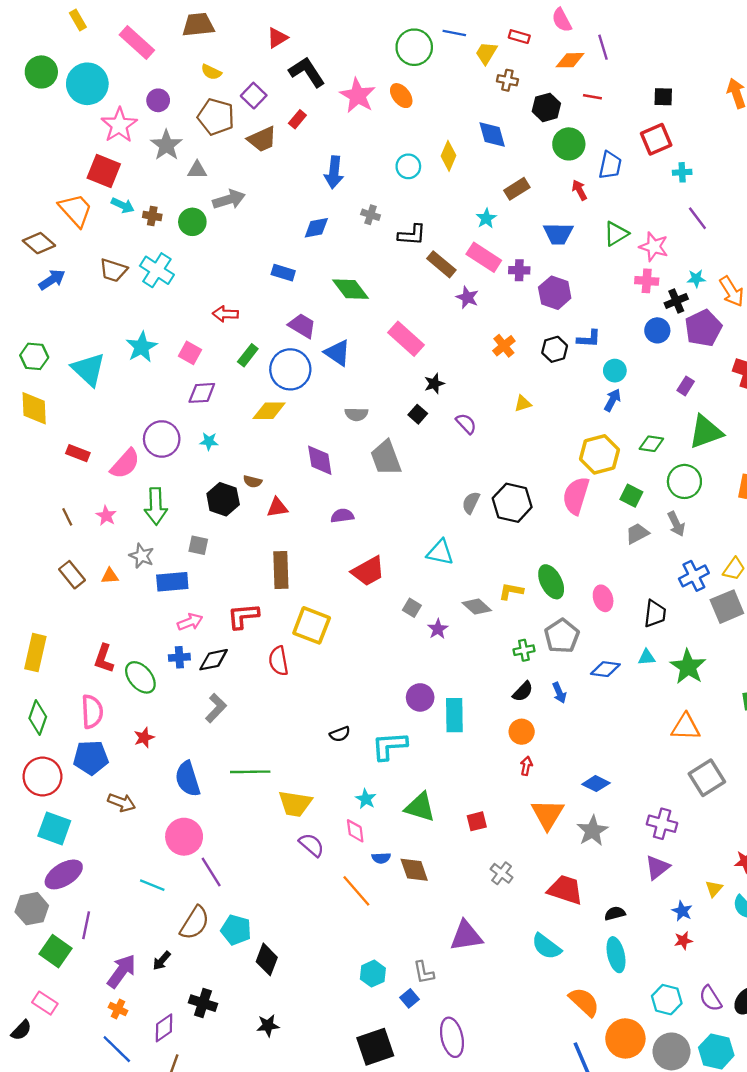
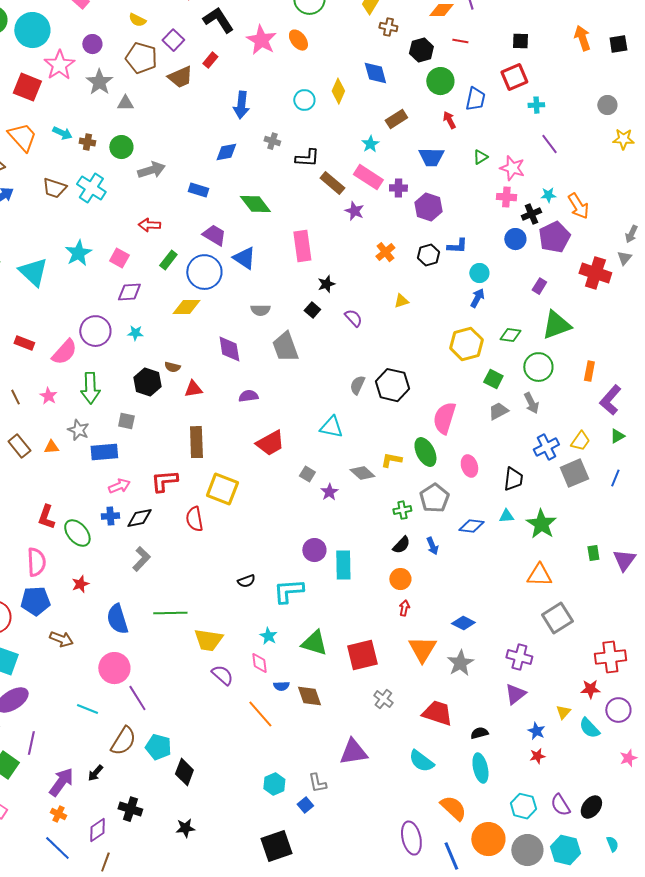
red square: (104, 171) -> (27, 87), moved
gray arrow: (229, 199) -> (151, 170), moved
green triangle: (616, 234) -> (480, 157), size x0.7
pink rectangle: (406, 339) -> (302, 246), turned 40
pink semicircle: (576, 496) -> (444, 418), moved
red square: (477, 821) -> (362, 655), size x1.8
purple ellipse: (452, 1037) -> (411, 838), moved

